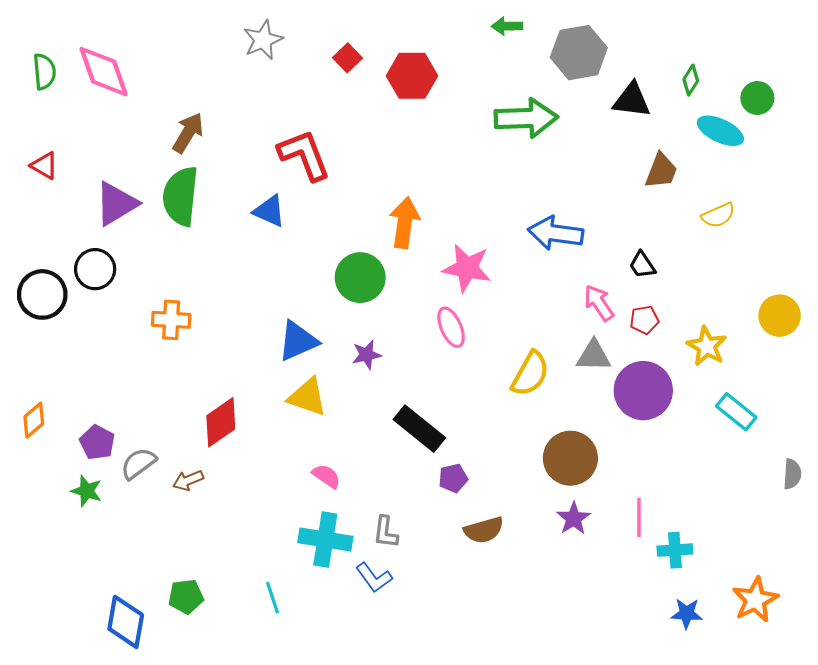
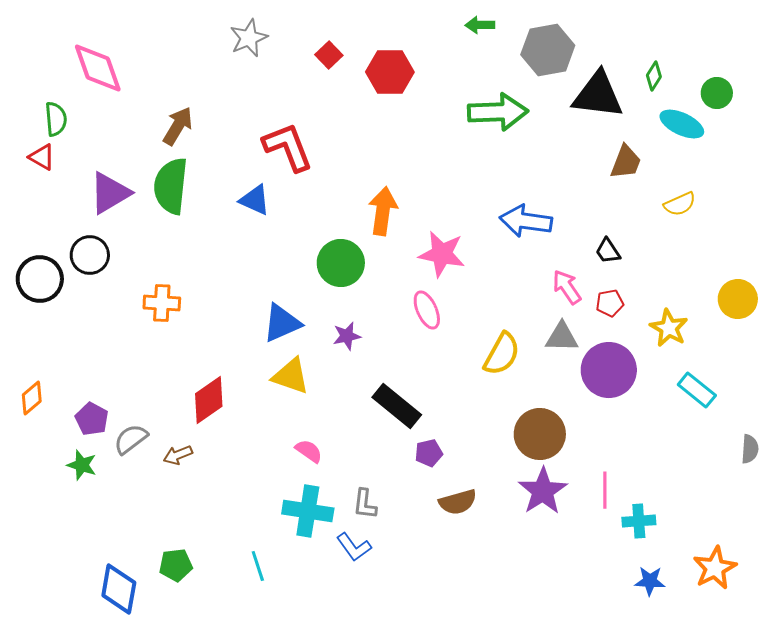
green semicircle: (44, 72) -> (56, 119), moved
black triangle: (632, 100) -> (598, 95), size x1.4
purple star: (574, 518) -> (543, 491), size x1.5

